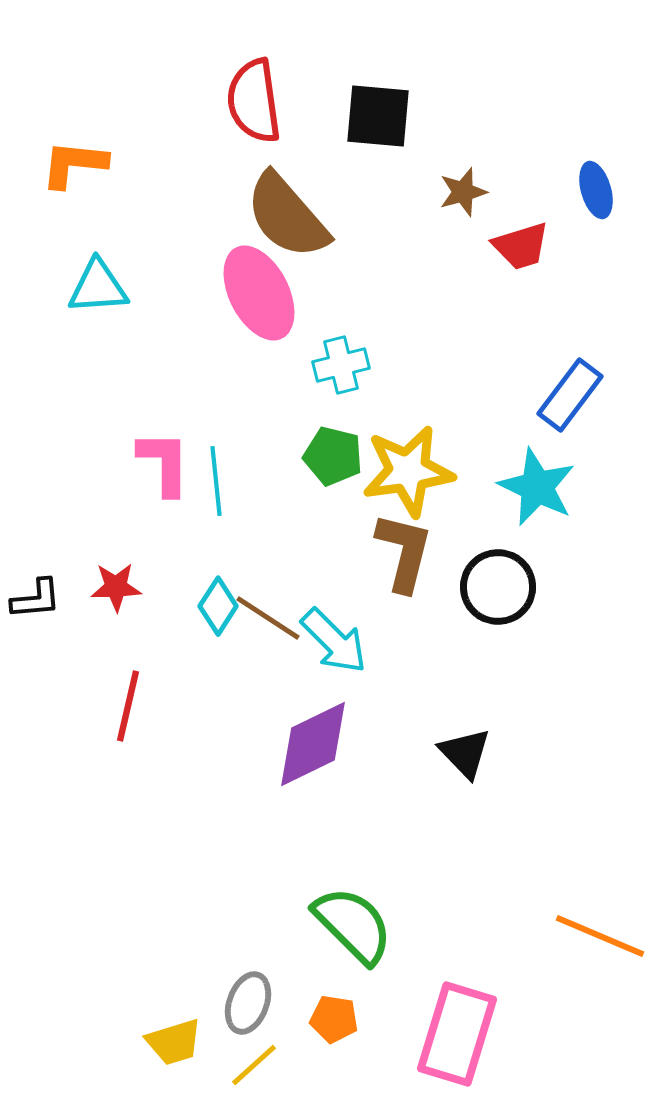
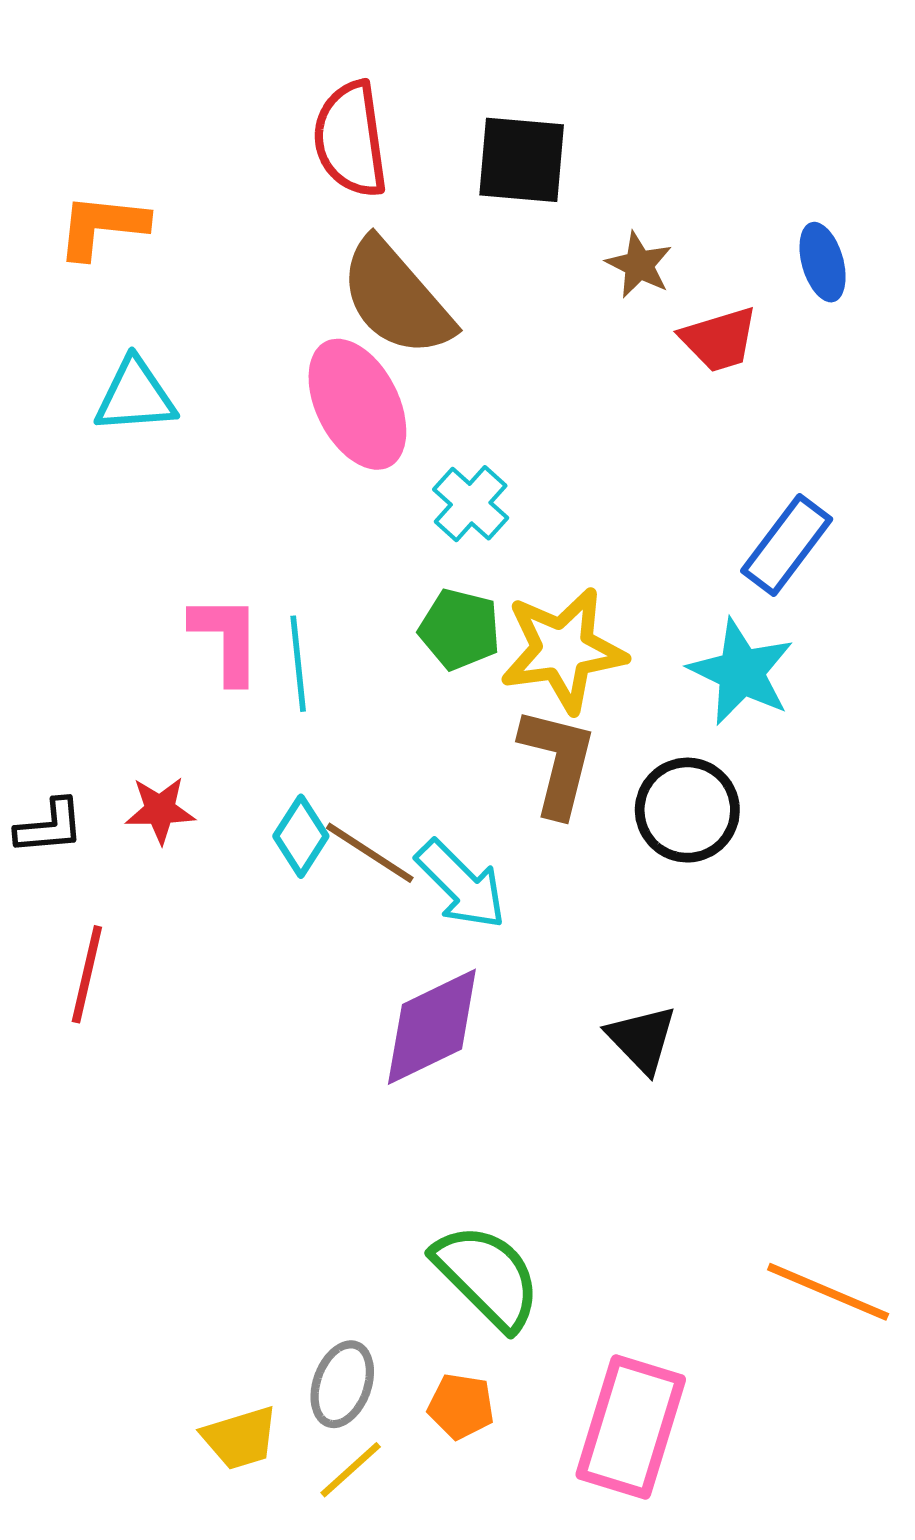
brown star: (463, 192) -> (639, 265), turned -30
cyan cross: (341, 365) -> (471, 504), turned -34
red line: (128, 706) -> (87, 974), moved

